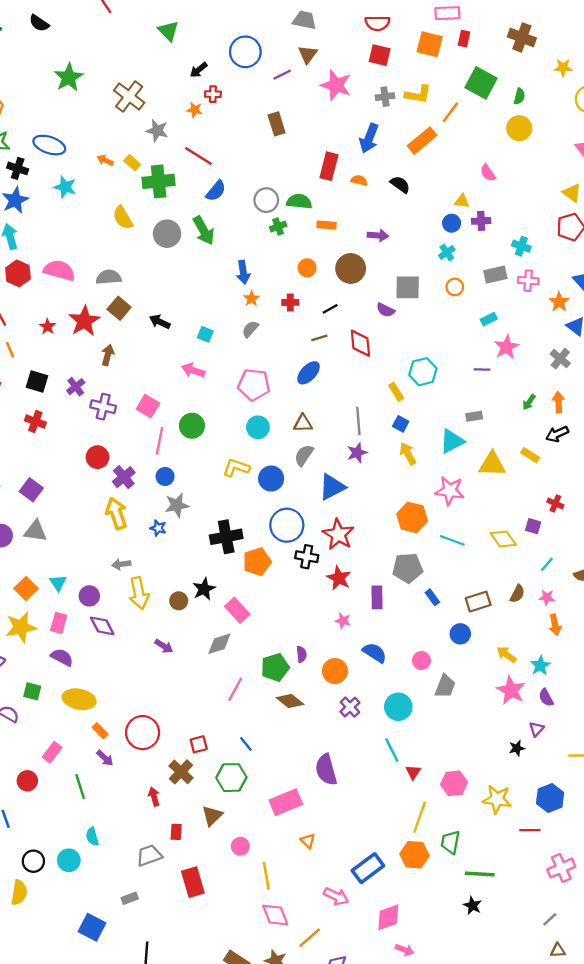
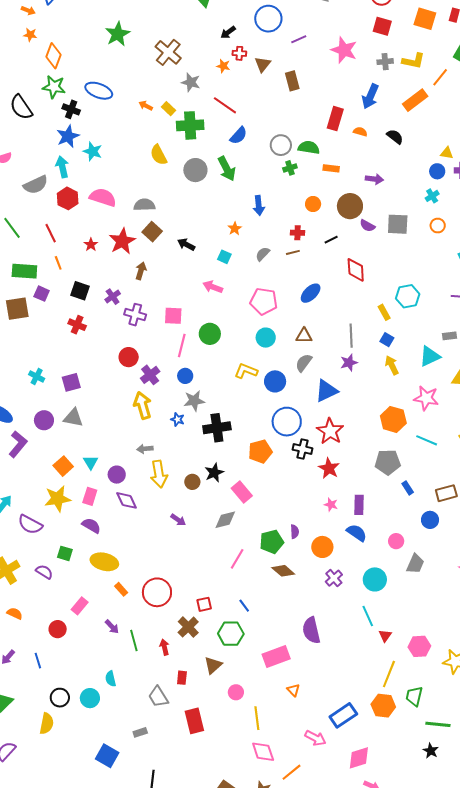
brown triangle: (308, 54) -> (263, 64), moved
cyan star: (65, 187) -> (93, 151), moved
orange star: (252, 299) -> (235, 229), moved
purple semicircle: (385, 310) -> (367, 226), moved
brown line: (319, 338) -> (293, 252), moved
pink square: (148, 406) -> (173, 316), turned -30
purple square: (31, 490) -> (71, 382), turned 36
black cross: (226, 537) -> (217, 428), moved
purple rectangle: (377, 597) -> (359, 505), moved
purple arrow: (105, 758) -> (112, 627), moved
green line: (80, 787) -> (134, 641), moved
gray trapezoid: (149, 855) -> (158, 697), turned -105

